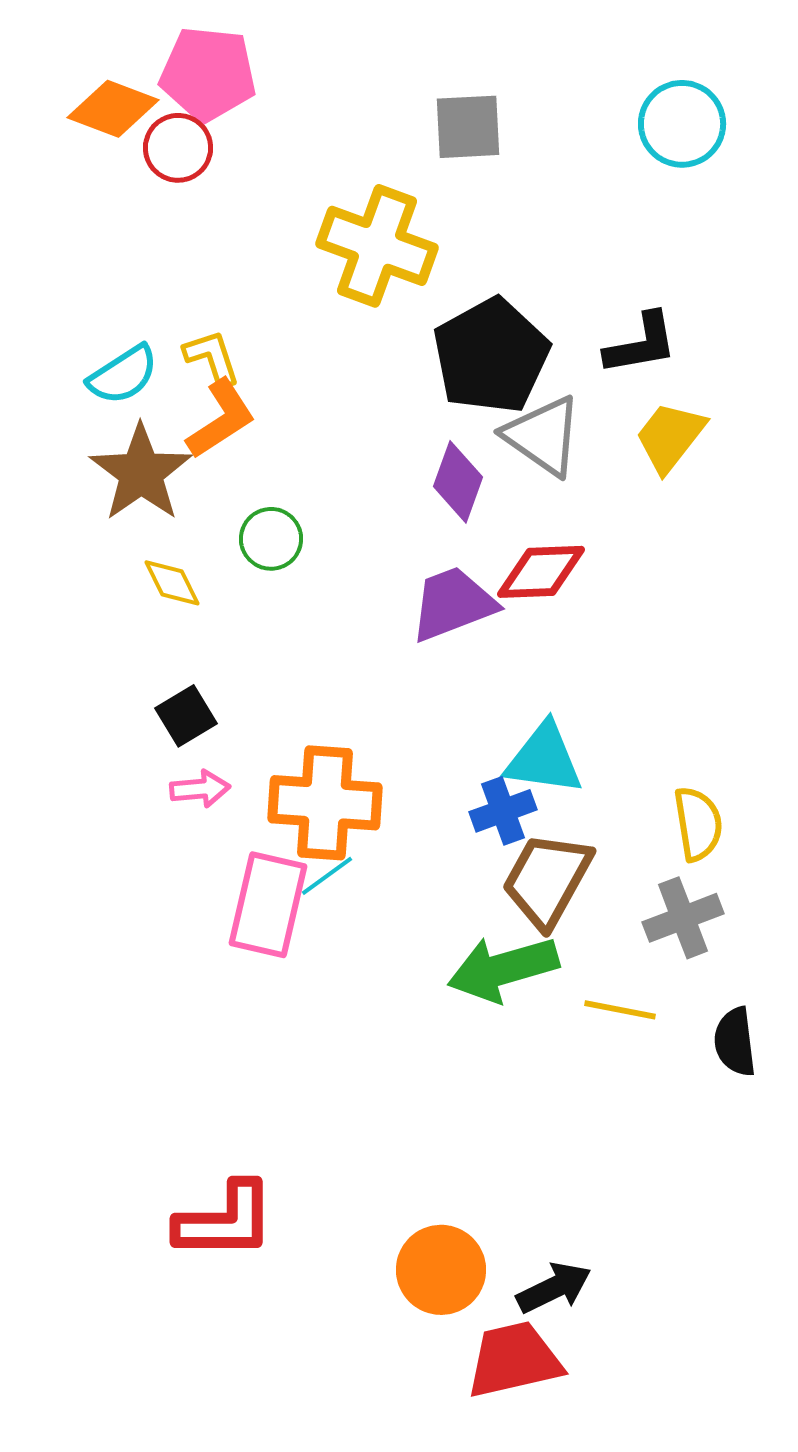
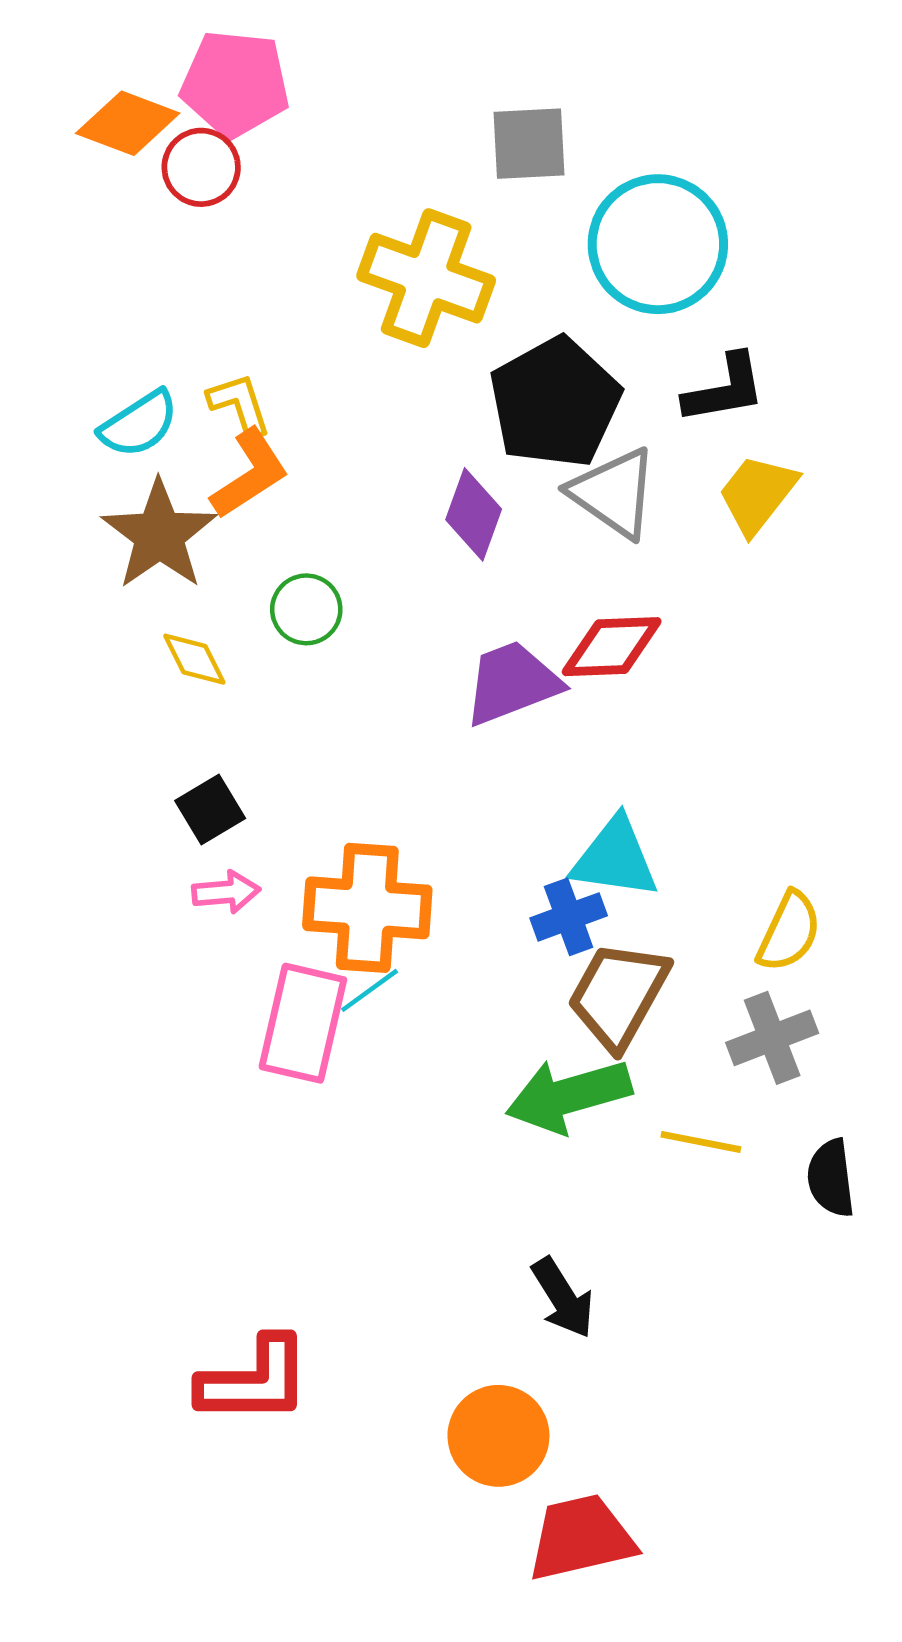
cyan circle: (682, 124) -> (658, 244), moved, size x1.4
purple diamond: (458, 482) -> (474, 514), moved
yellow semicircle: (698, 824) -> (789, 932), turned 34
black arrow: (554, 1288) -> (563, 1298), moved, turned 84

